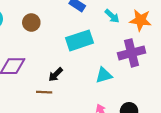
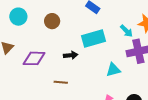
cyan arrow: (112, 16) -> (126, 31), moved
black arrow: (56, 75) -> (71, 55), moved, turned -144

